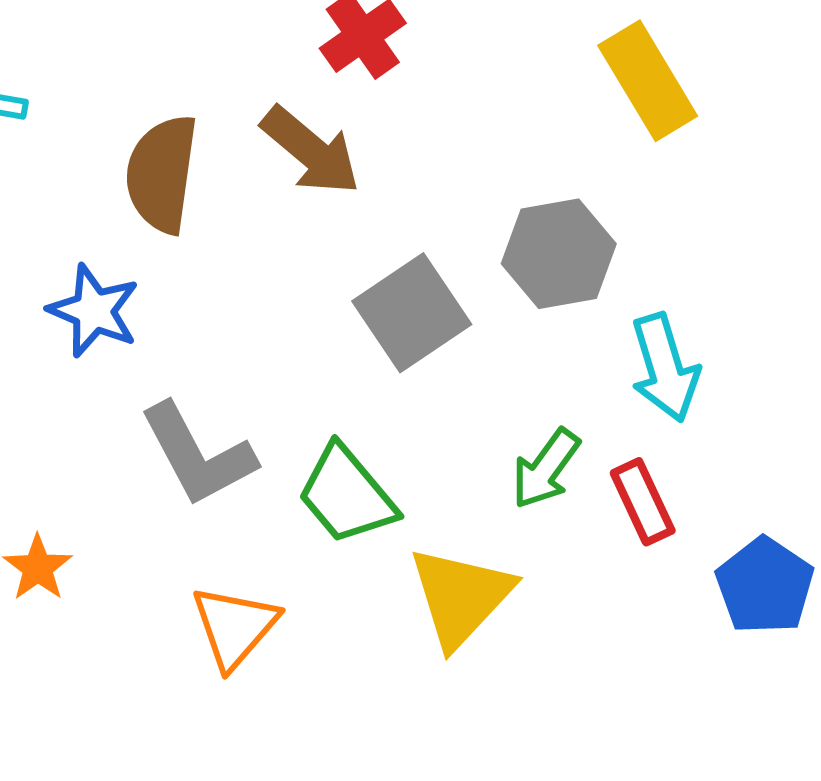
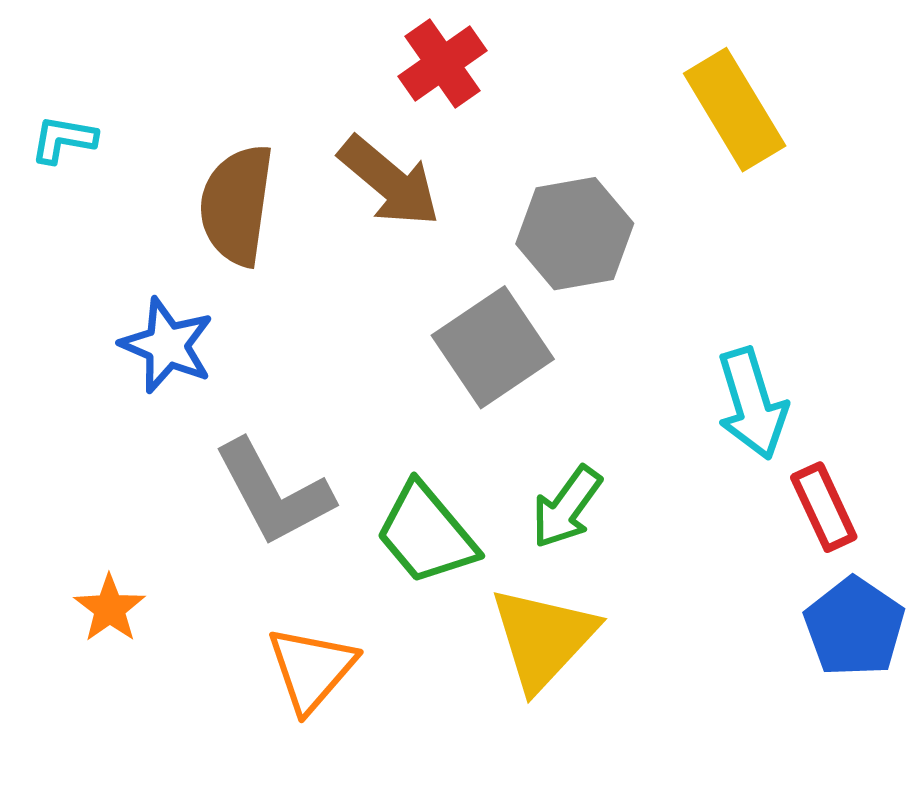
gray hexagon: (559, 254) -> (575, 234), moved
green arrow: (546, 469) -> (567, 507), moved
red rectangle: (643, 502) -> (824, 507), moved

